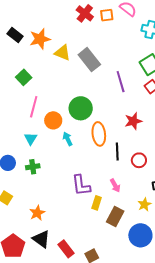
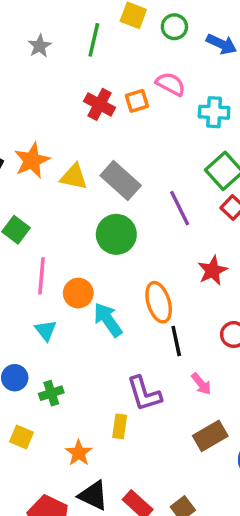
green circle: (81, 108) -> (116, 234), moved
cyan arrow: (68, 139) -> (108, 320), size x1.5
black line: (117, 152) -> (176, 341), moved
green cross: (33, 167) -> (51, 393), moved
yellow rectangle: (97, 203) -> (120, 426), moved
brown rectangle: (115, 217) -> (210, 436), turned 42

